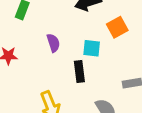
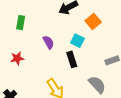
cyan square: (92, 48) -> (77, 41), turned 32

